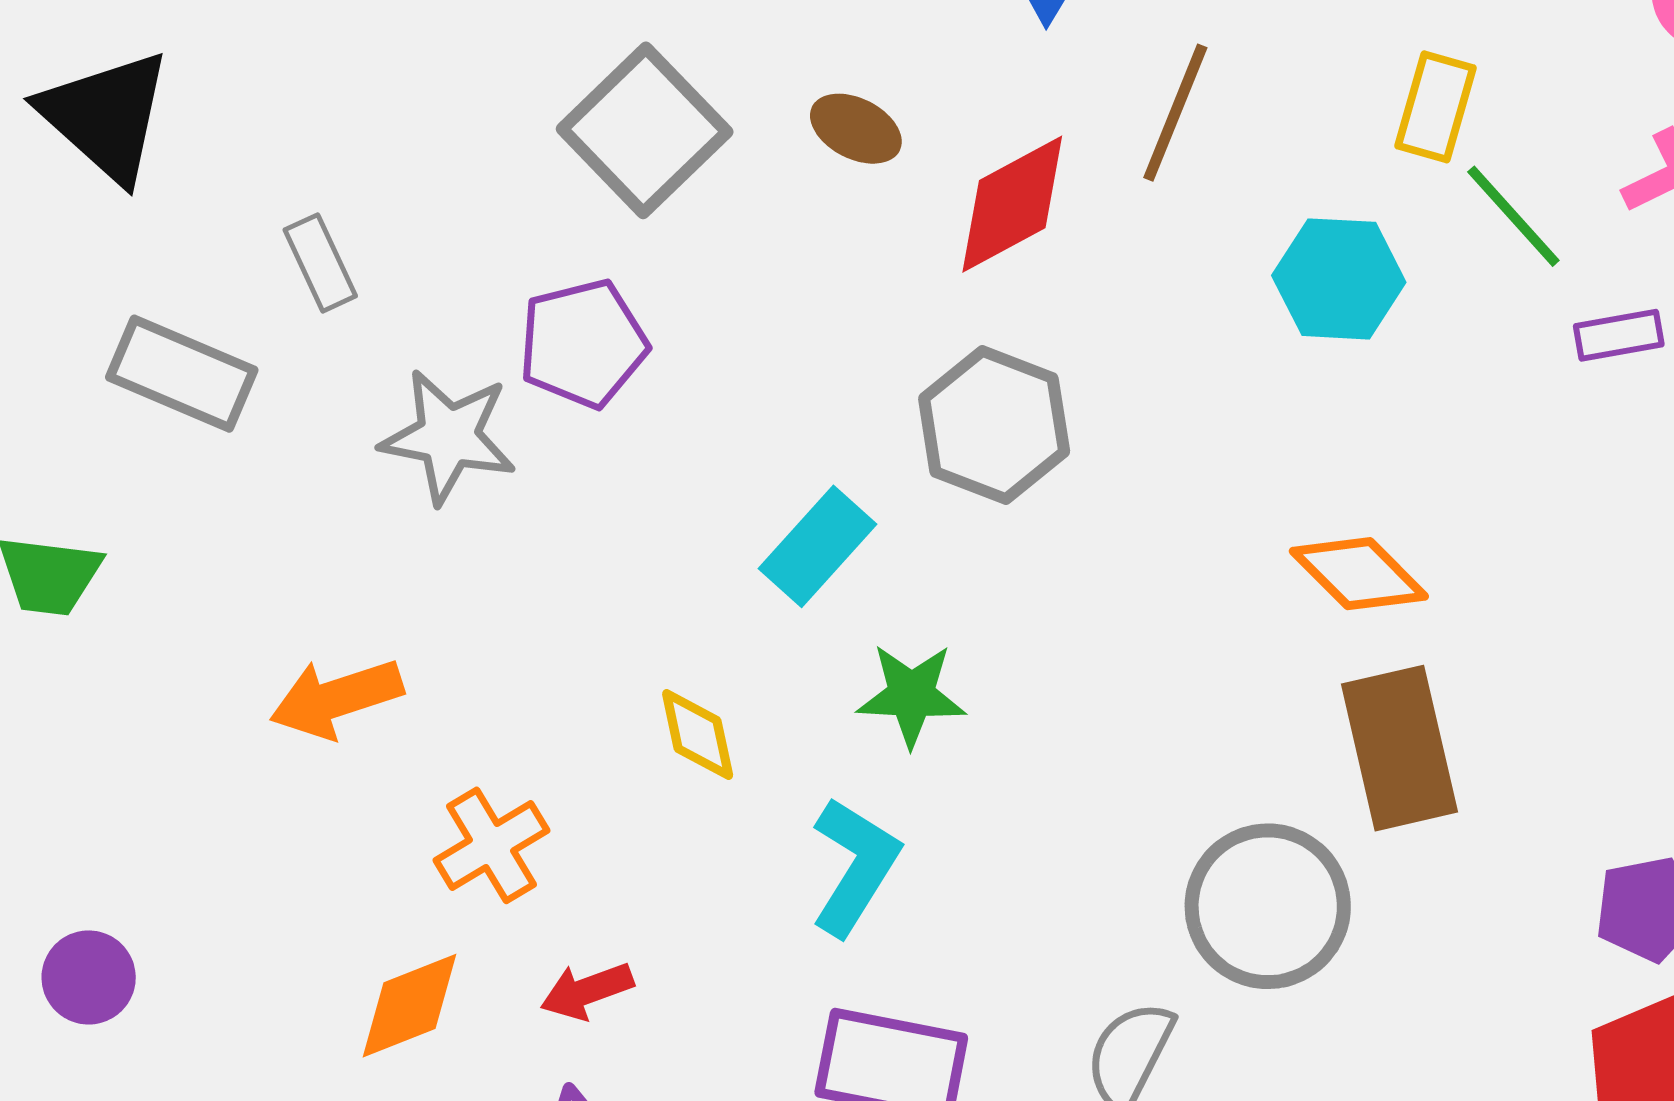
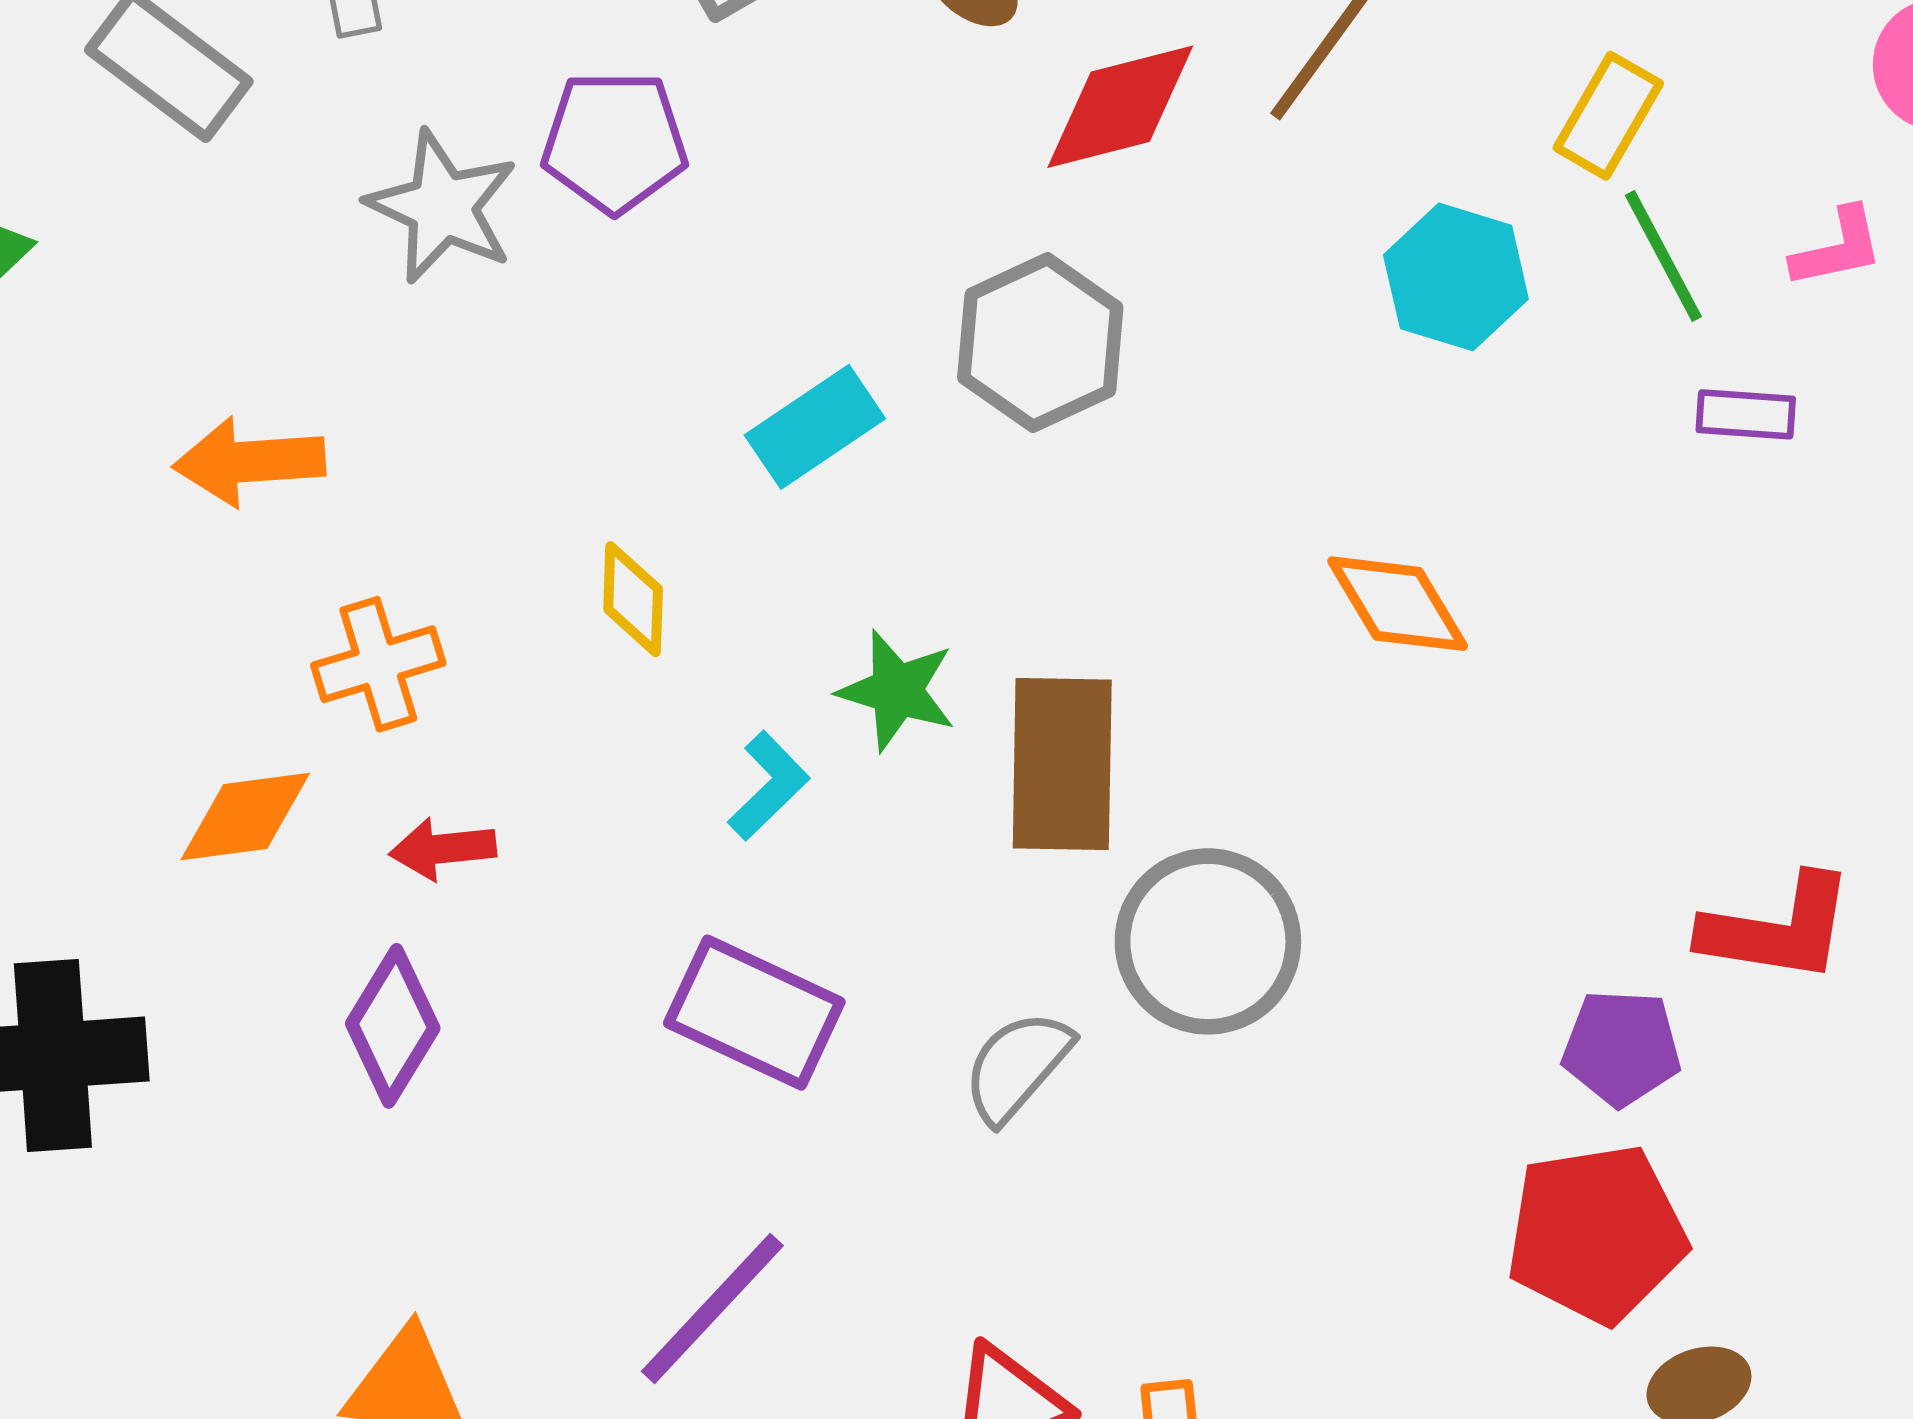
green star: (911, 695) -> (897, 690), moved
brown rectangle: (1399, 748) -> (1062, 764), moved
cyan L-shape: (855, 866) -> (769, 786), size x0.7

